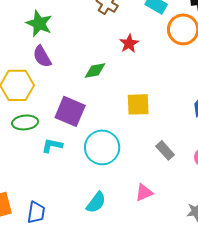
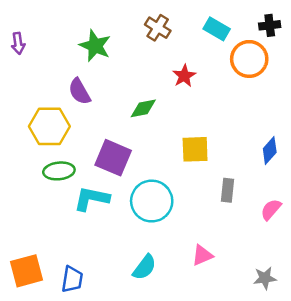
green star: (39, 23) -> (95, 46), moved
cyan L-shape: (52, 145) -> (91, 199), size x1.4
gray rectangle: (165, 150) -> (228, 190), moved, turned 48

